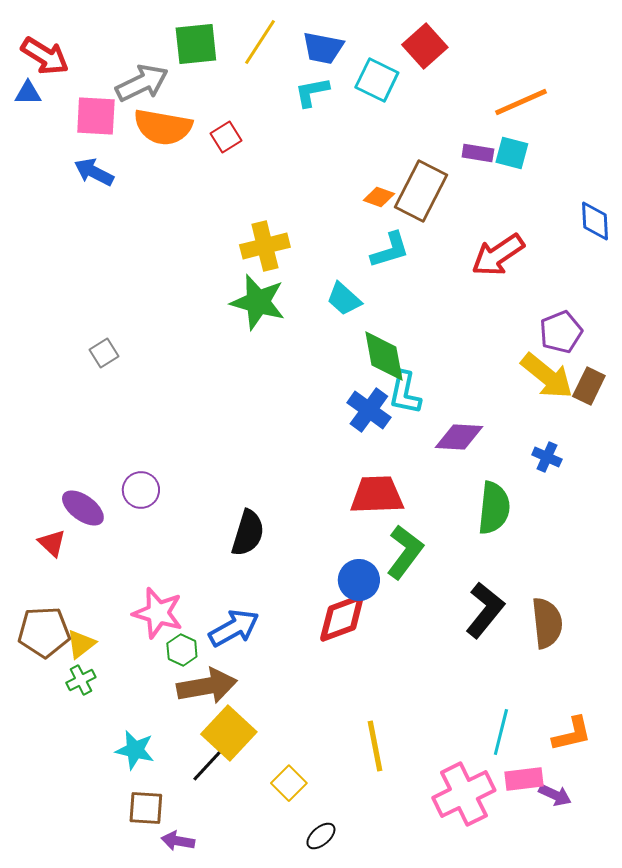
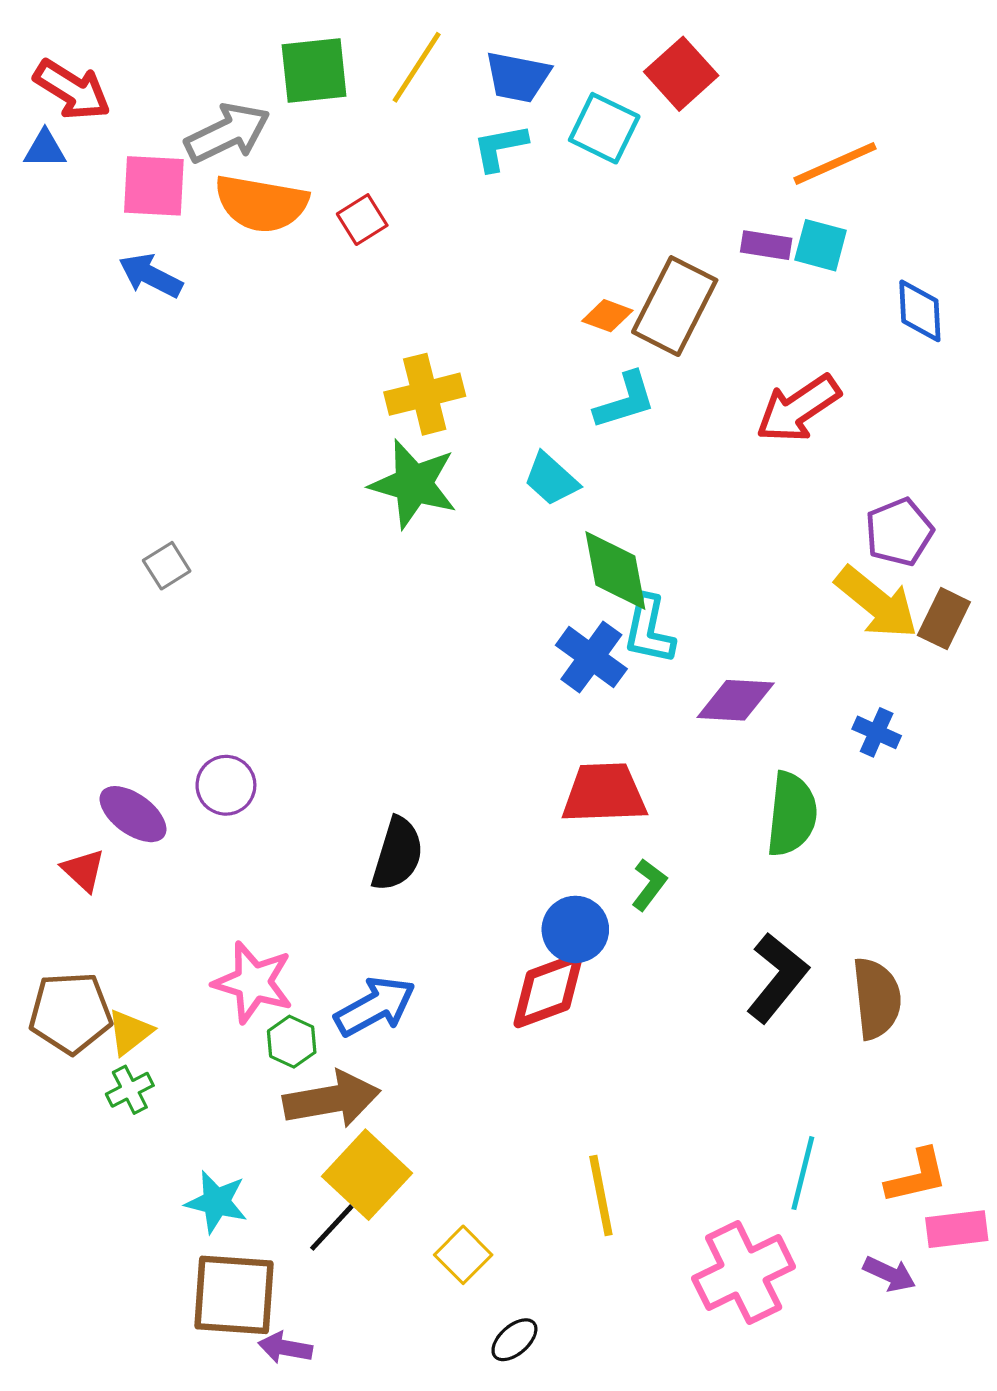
blue diamond: (595, 221) -> (920, 311), moved
green L-shape: (405, 552) -> (649, 885), size x0.6
pink rectangle: (524, 779) -> (957, 1229), moved
brown square: (146, 808) -> (234, 1295), size x1.5

